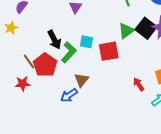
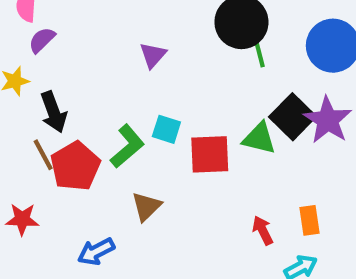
green triangle: (126, 31) -> (259, 138), moved, turned 42
black arrow: (54, 40) -> (54, 112), moved
red star: (23, 84) -> (22, 219), moved
blue arrow: (69, 95) -> (96, 252), moved

